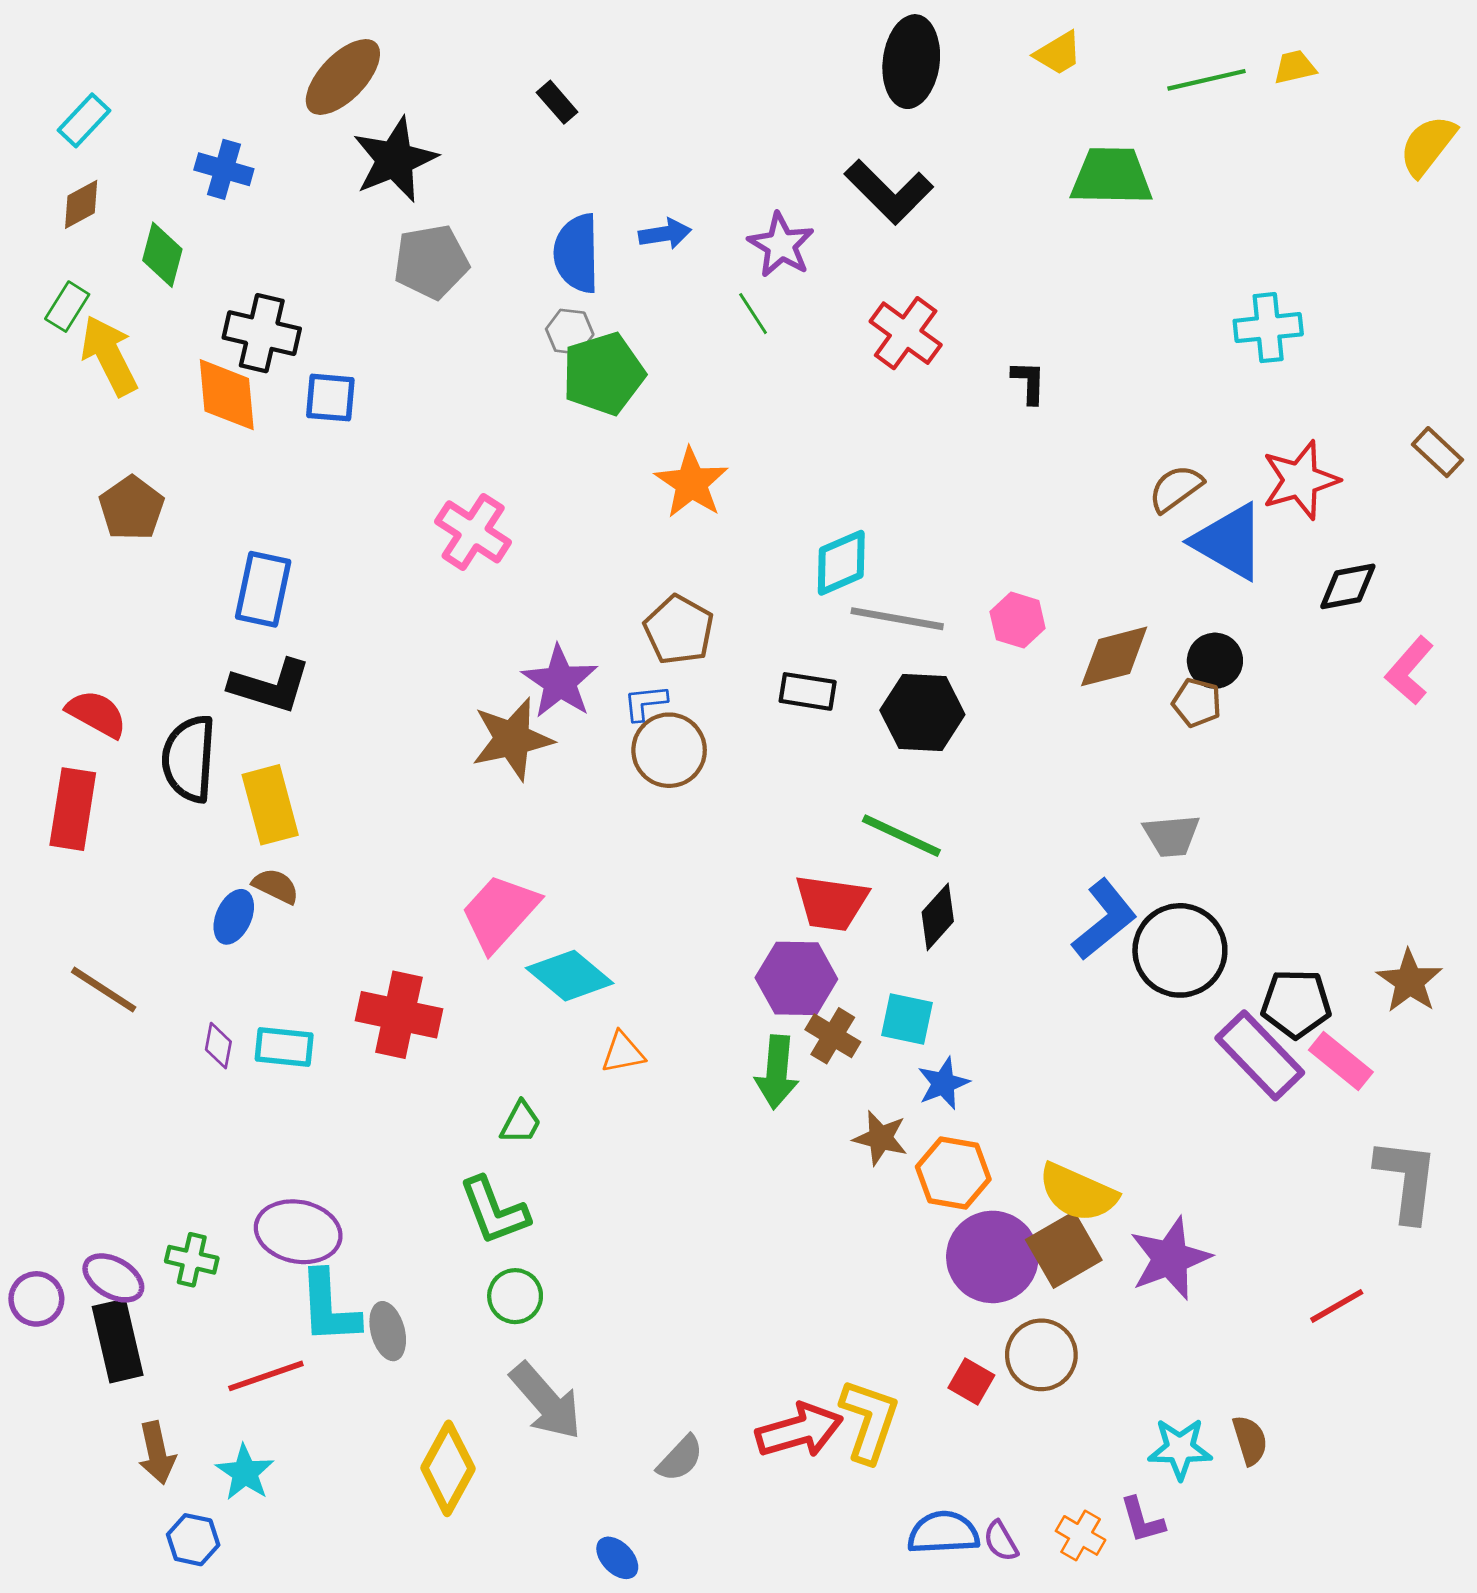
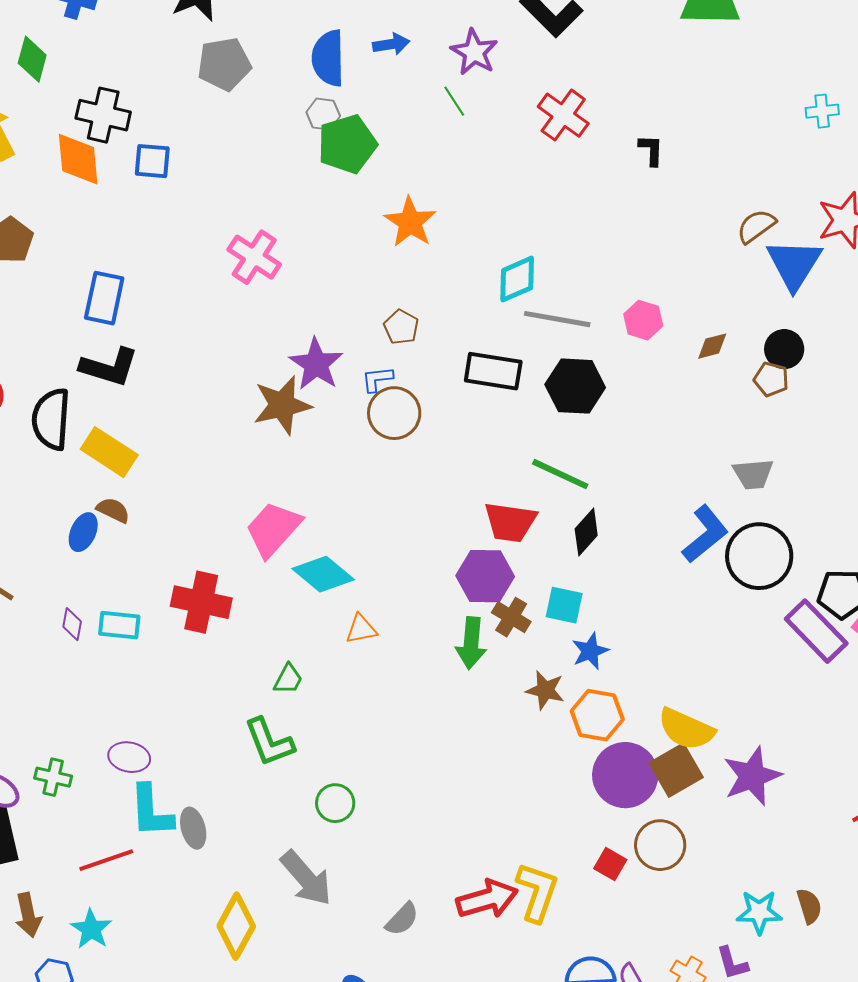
cyan cross: (1268, 328) -> (822, 111), size x0.7
blue triangle: (1229, 542) -> (794, 264), turned 32
brown pentagon: (679, 630) -> (401, 327), size x0.7
brown diamond: (1114, 656) -> (712, 346), size x0.6
black rectangle: (808, 691) -> (493, 371), size x1.4
yellow rectangle: (270, 805) -> (109, 452), turned -42
purple ellipse: (298, 1232) -> (129, 757), size x0.7
green circle: (515, 1296) -> (335, 803), moved

